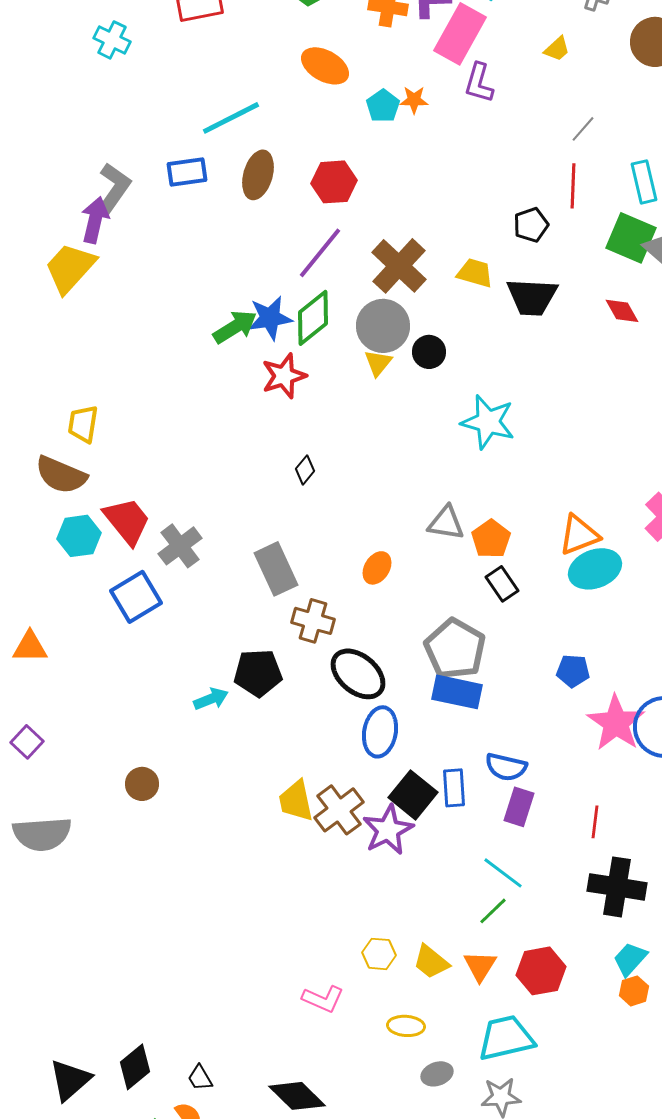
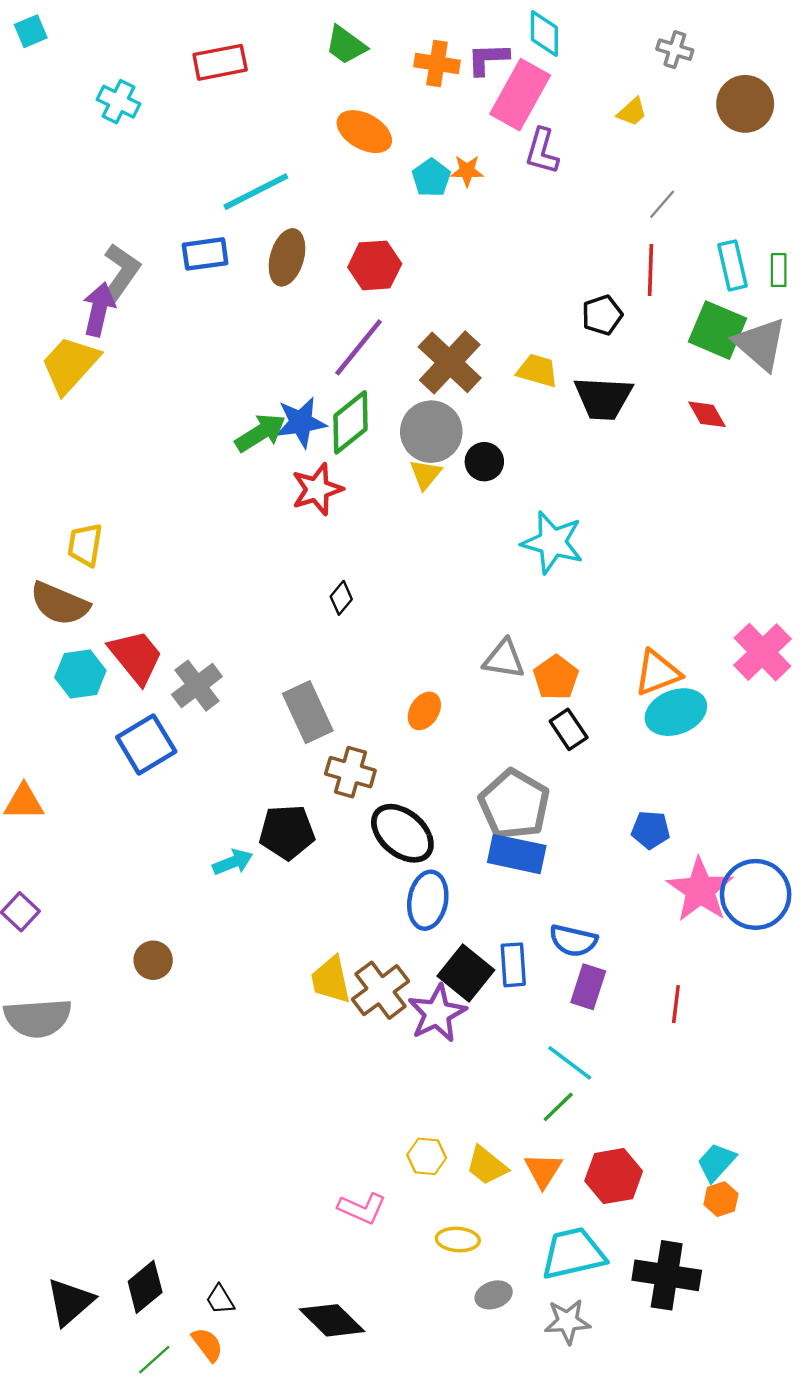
black cross: (617, 887) -> (667, 1275), moved

